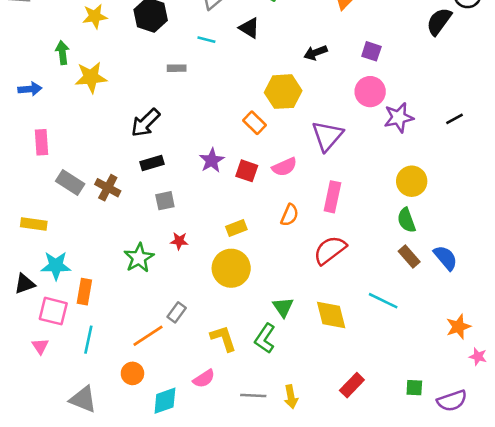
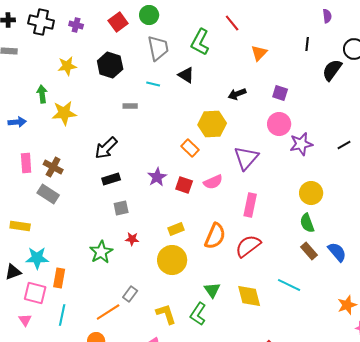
brown cross: (108, 188) -> (53, 167), moved
orange semicircle: (290, 215) -> (215, 236), moved, size x1.5

